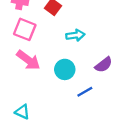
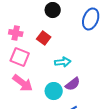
purple semicircle: (104, 65) -> (73, 84), moved

